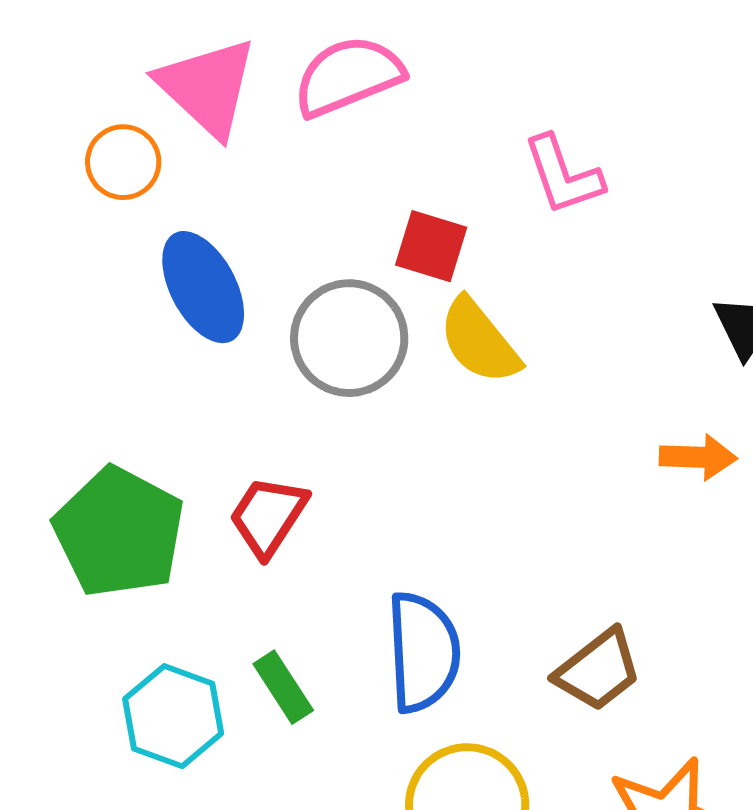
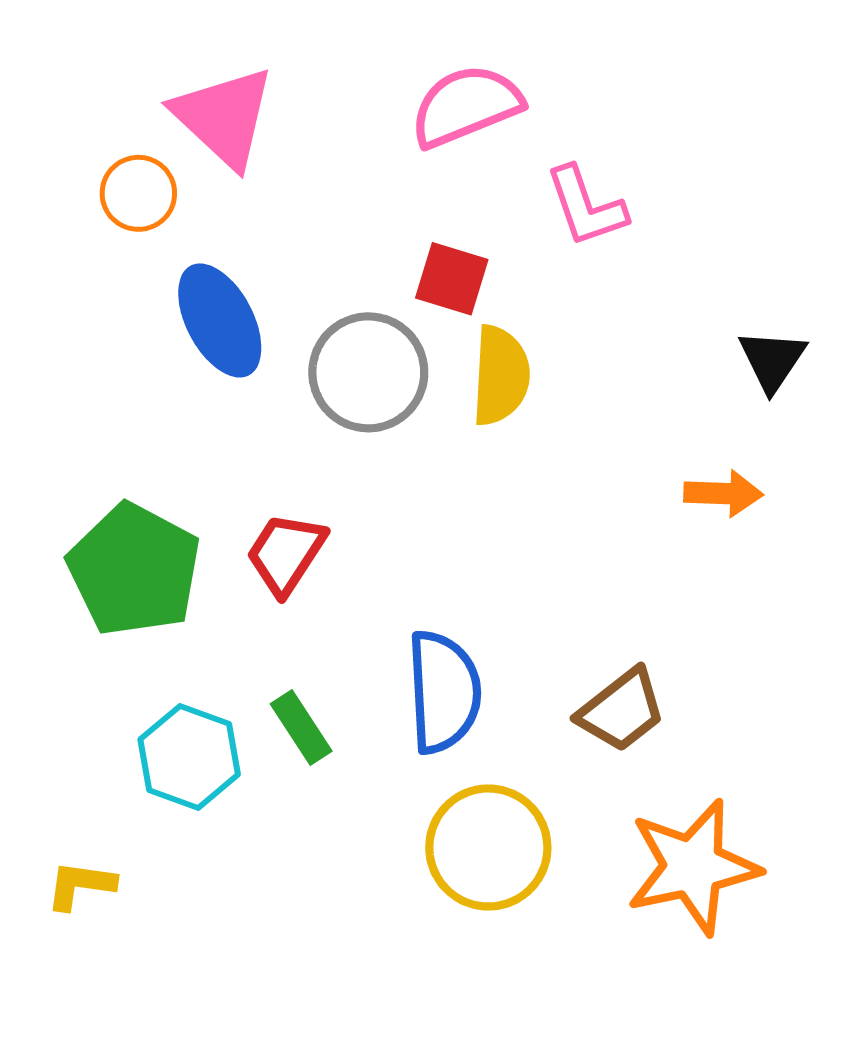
pink semicircle: (348, 76) -> (466, 106), moved
yellow semicircle: (479, 341) -> (501, 375), turned -138

